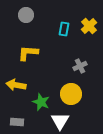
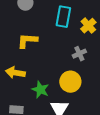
yellow cross: (89, 26) -> (88, 26), moved
cyan rectangle: (64, 29) -> (63, 17), size x1.5

